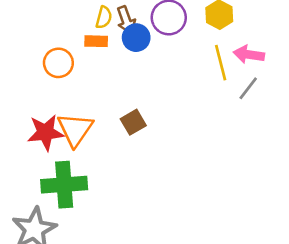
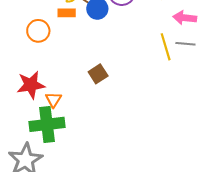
yellow line: (221, 63) -> (166, 47), moved
gray line: (248, 88) -> (185, 44), turned 60
orange triangle: (75, 129) -> (53, 100), moved, size x0.6

